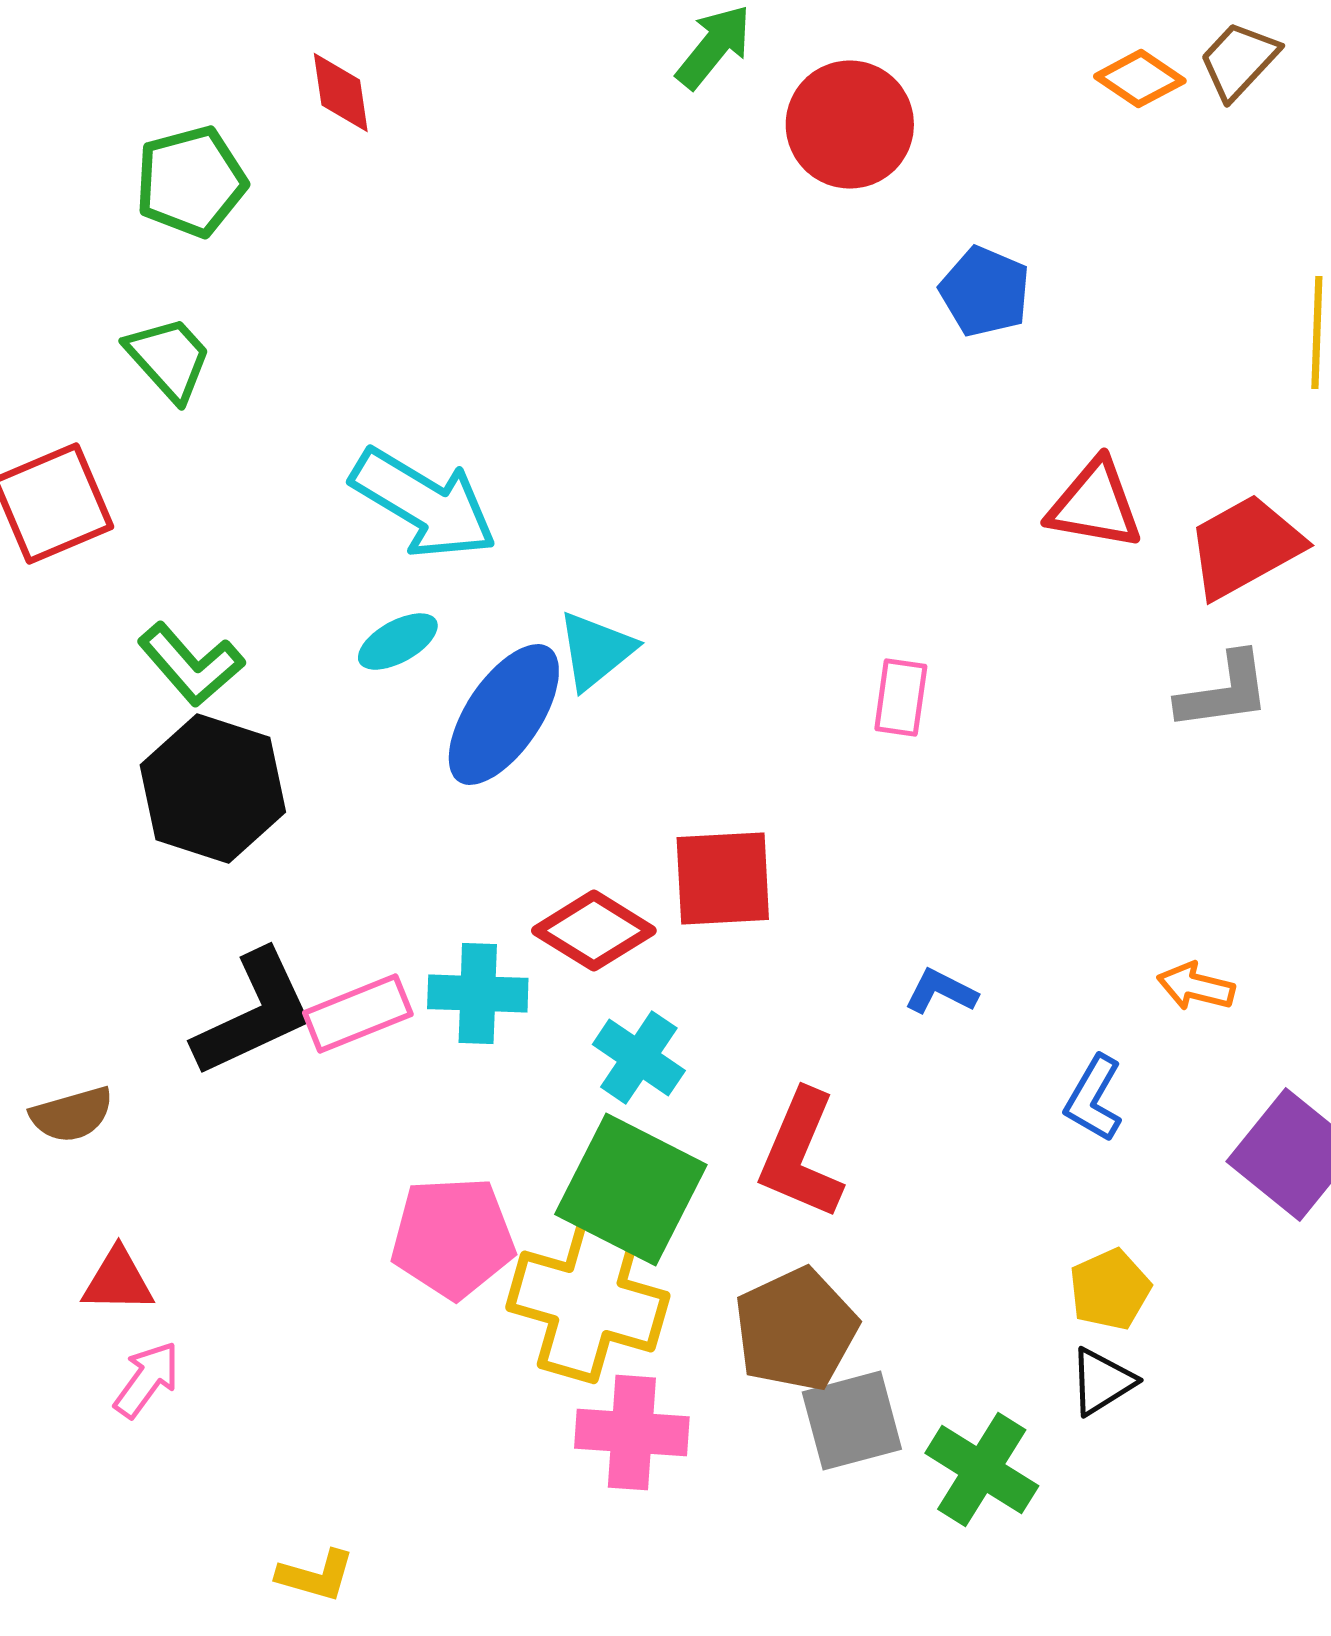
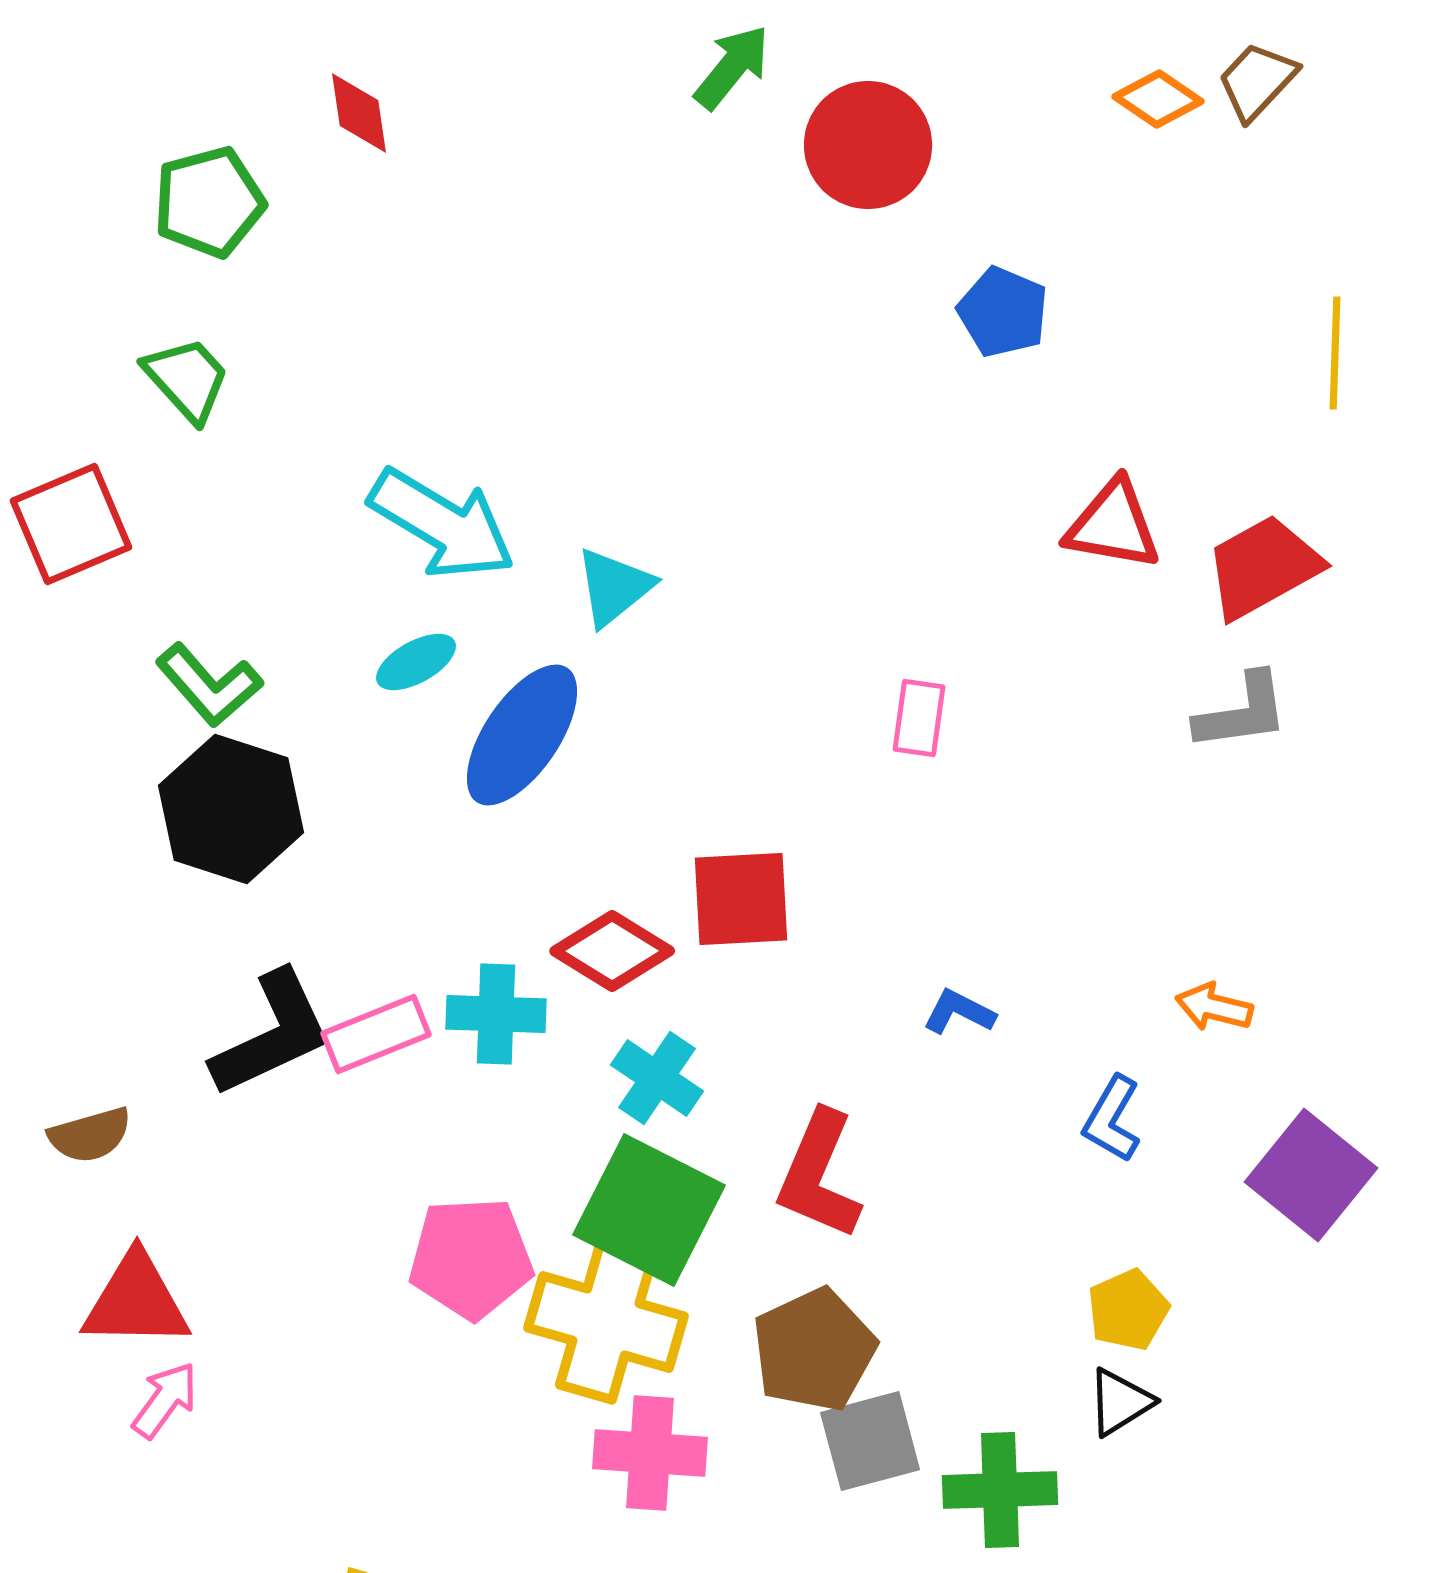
cyan triangle: (596, 651) -> (614, 587), moved
red triangle: (118, 1281) -> (136, 1301), size x1.5
green cross: (982, 1470) -> (1000, 1490), turned -34

